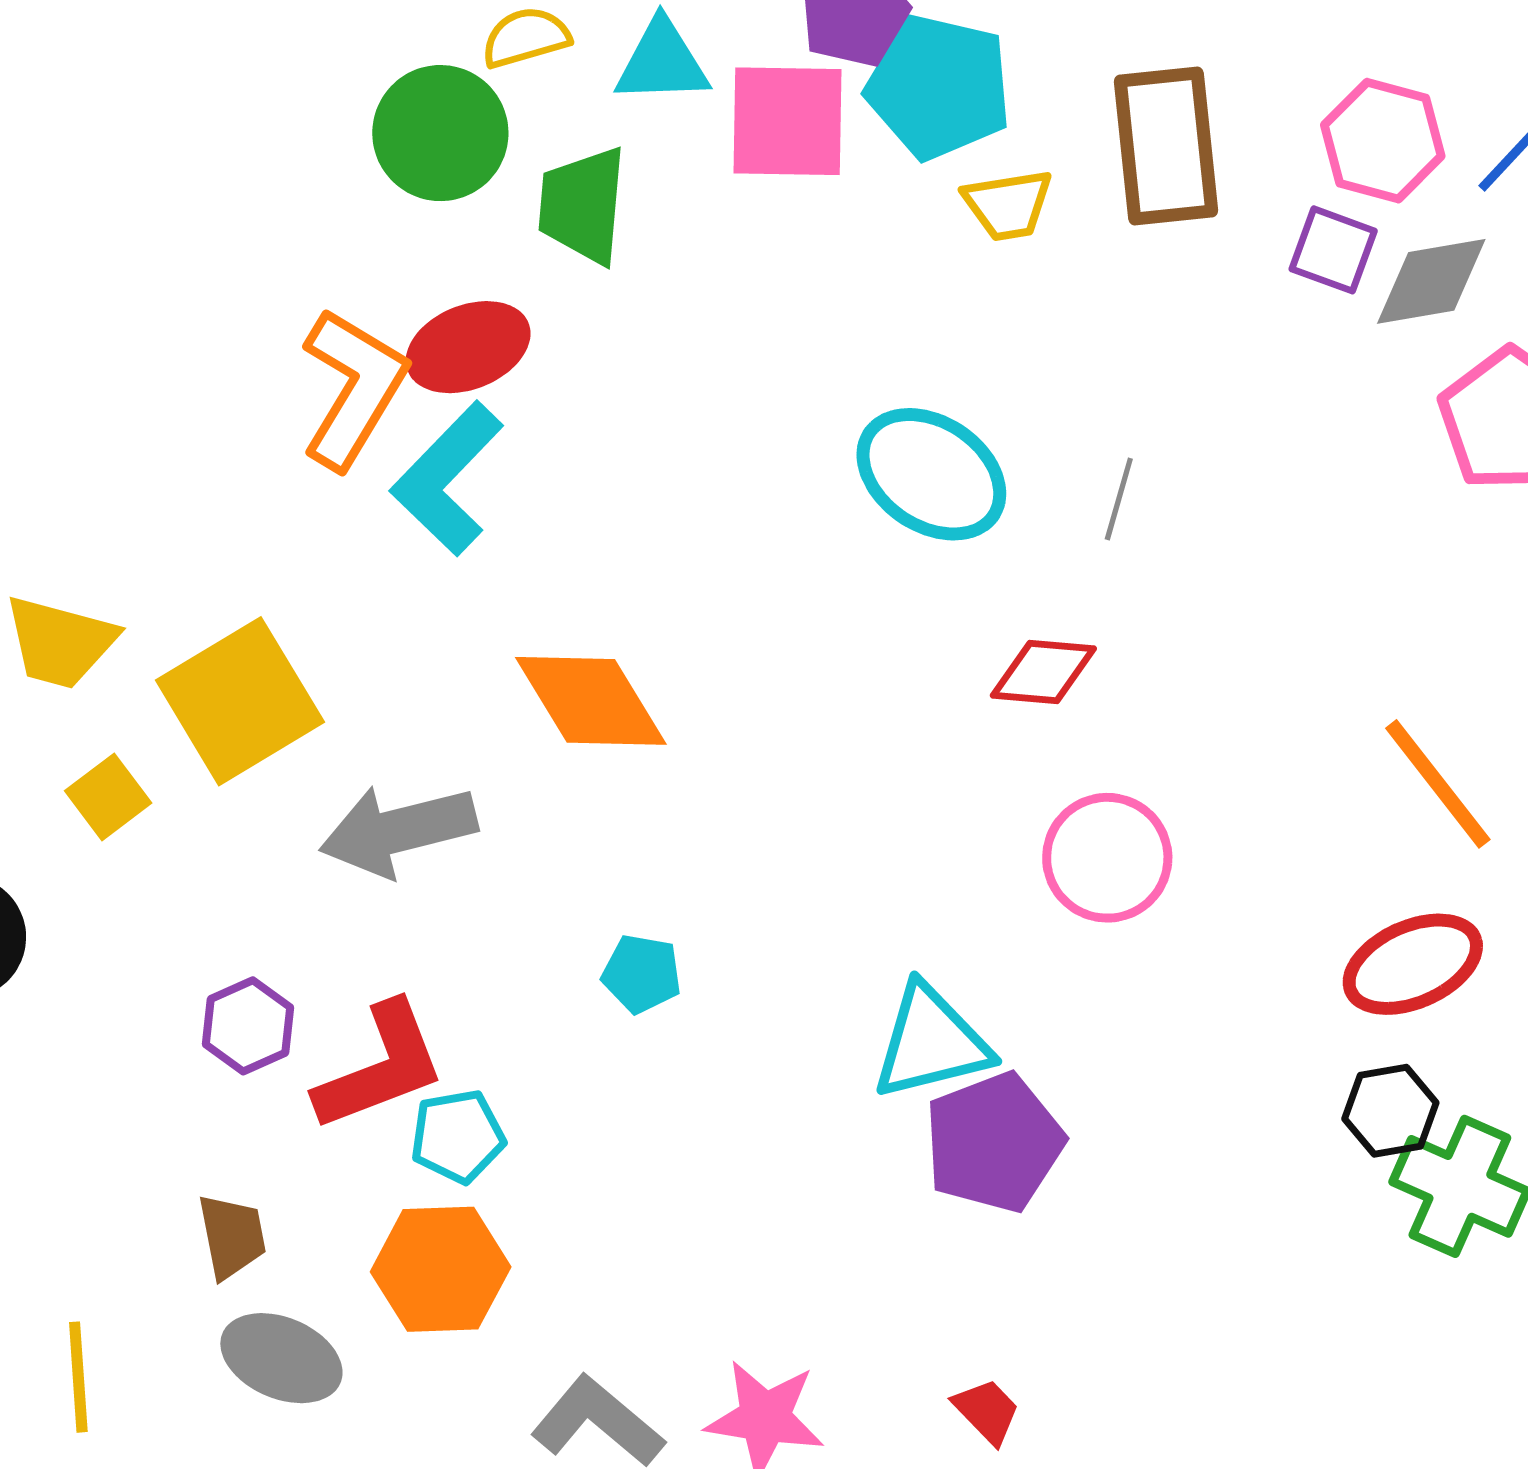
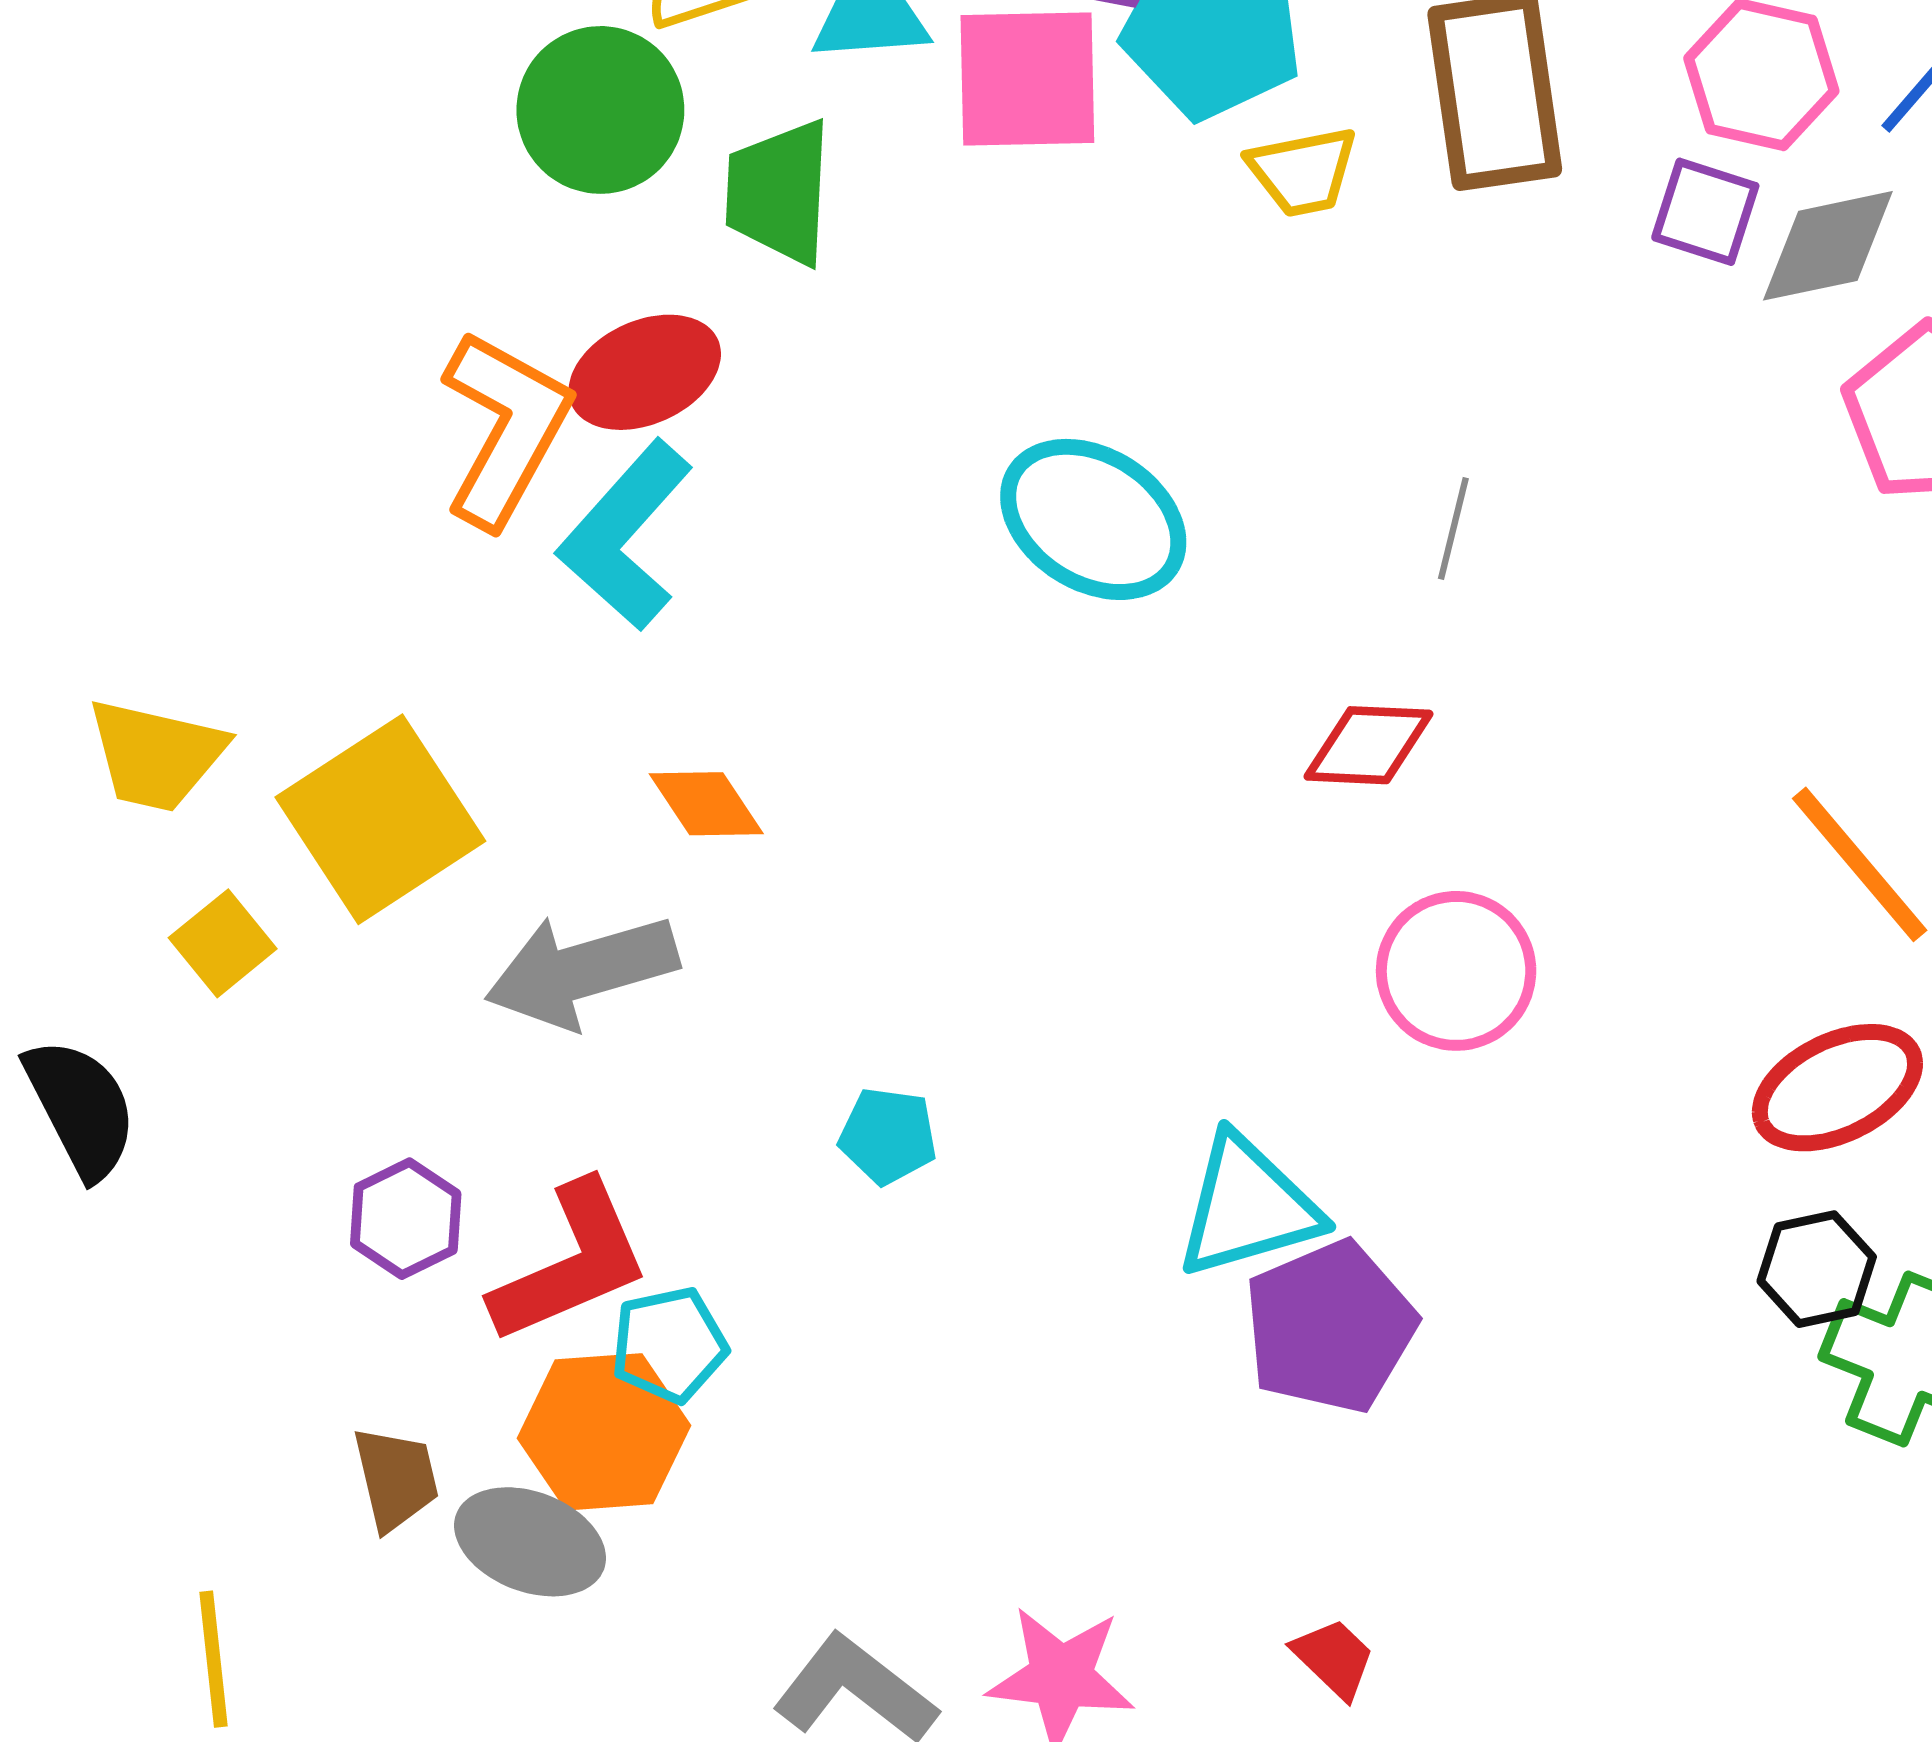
cyan ellipse: (931, 474) -> (1093, 519), moved
orange diamond: (591, 701) -> (706, 804), moved, size x0.6
orange hexagon: (441, 1269) -> (604, 1432), moved
gray ellipse: (281, 1358) -> (530, 1542), moved

